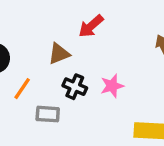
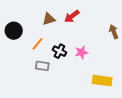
brown triangle: (59, 54) -> (49, 19), moved
orange line: (22, 89) -> (38, 44), moved

